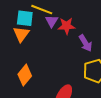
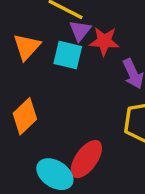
cyan square: (25, 18) -> (68, 55), moved

